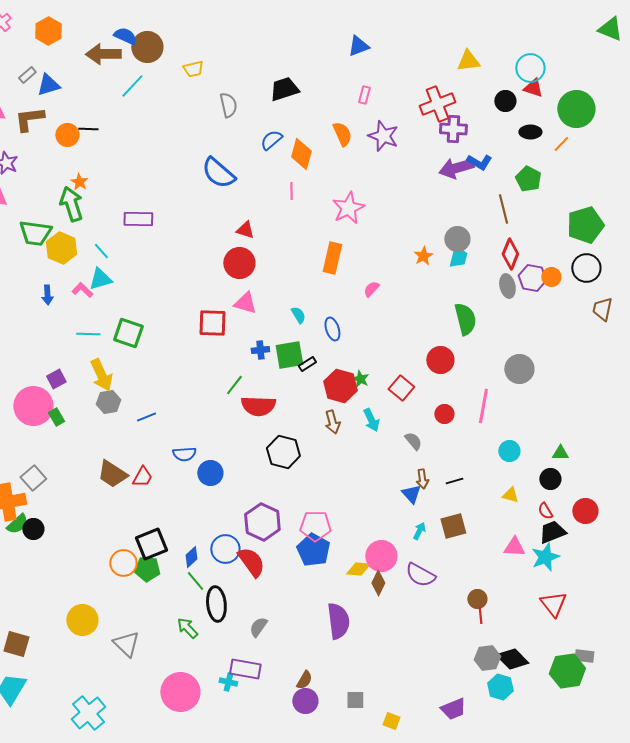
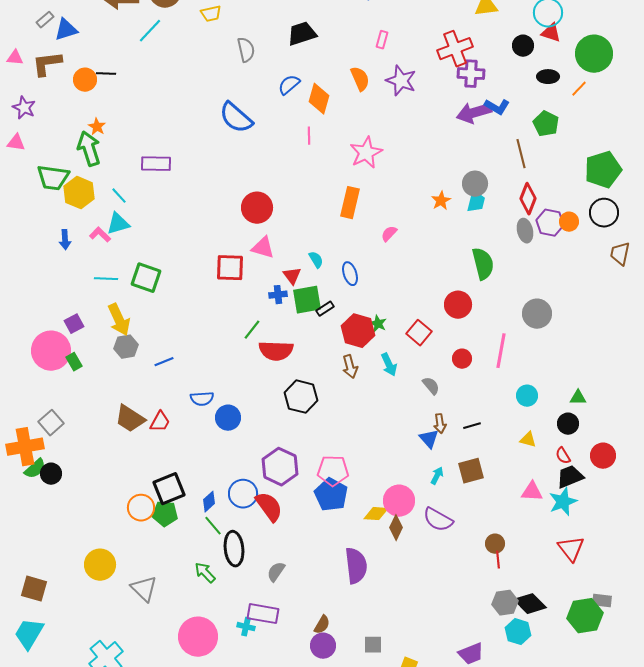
red triangle: (245, 230) -> (292, 276), moved, turned 36

